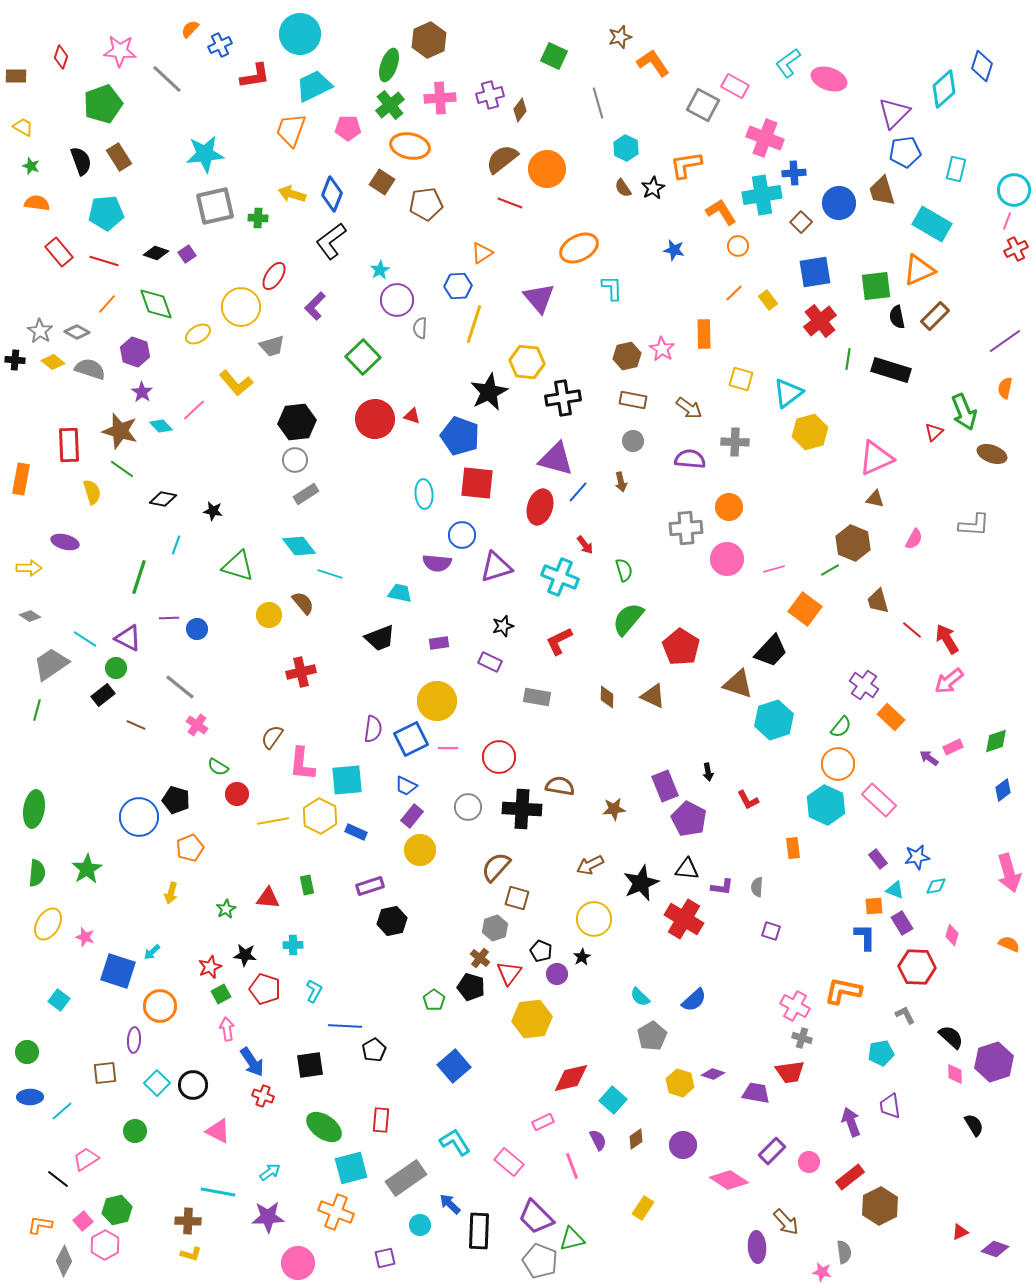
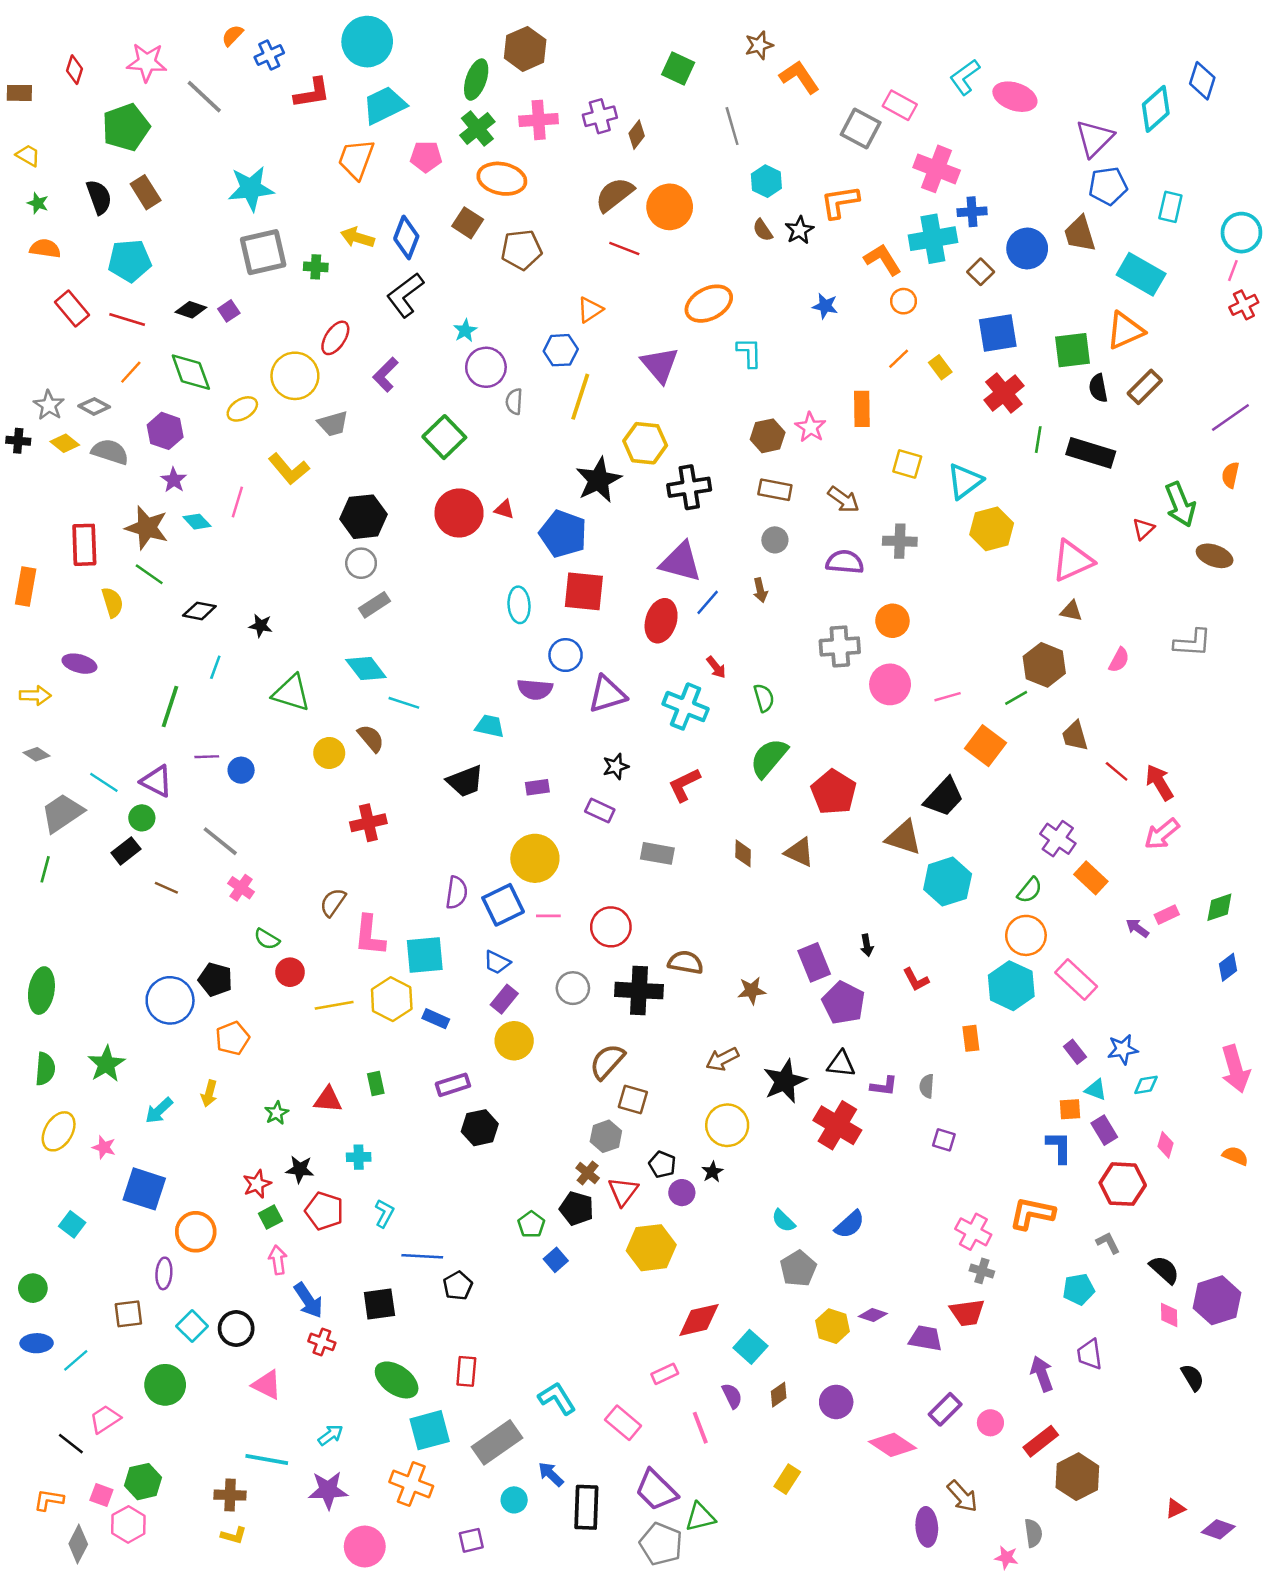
pink line: (194, 410) -> (237, 502), turned -30
cyan arrow: (152, 952) -> (159, 1111), moved, size x1.4
blue square: (454, 1066) -> (556, 1260), moved, size x0.6
green circle: (135, 1131) -> (165, 1385), size x1.4
pink square: (83, 1221) -> (101, 1495), turned -30

